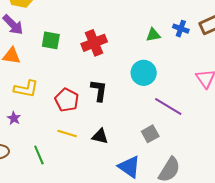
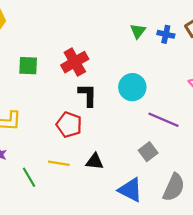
green triangle: (153, 35) -> (138, 31), moved, turned -35
black L-shape: (99, 90) -> (88, 95), moved
red pentagon: (67, 100) -> (69, 125), moved
green line: (39, 155) -> (29, 177), moved

